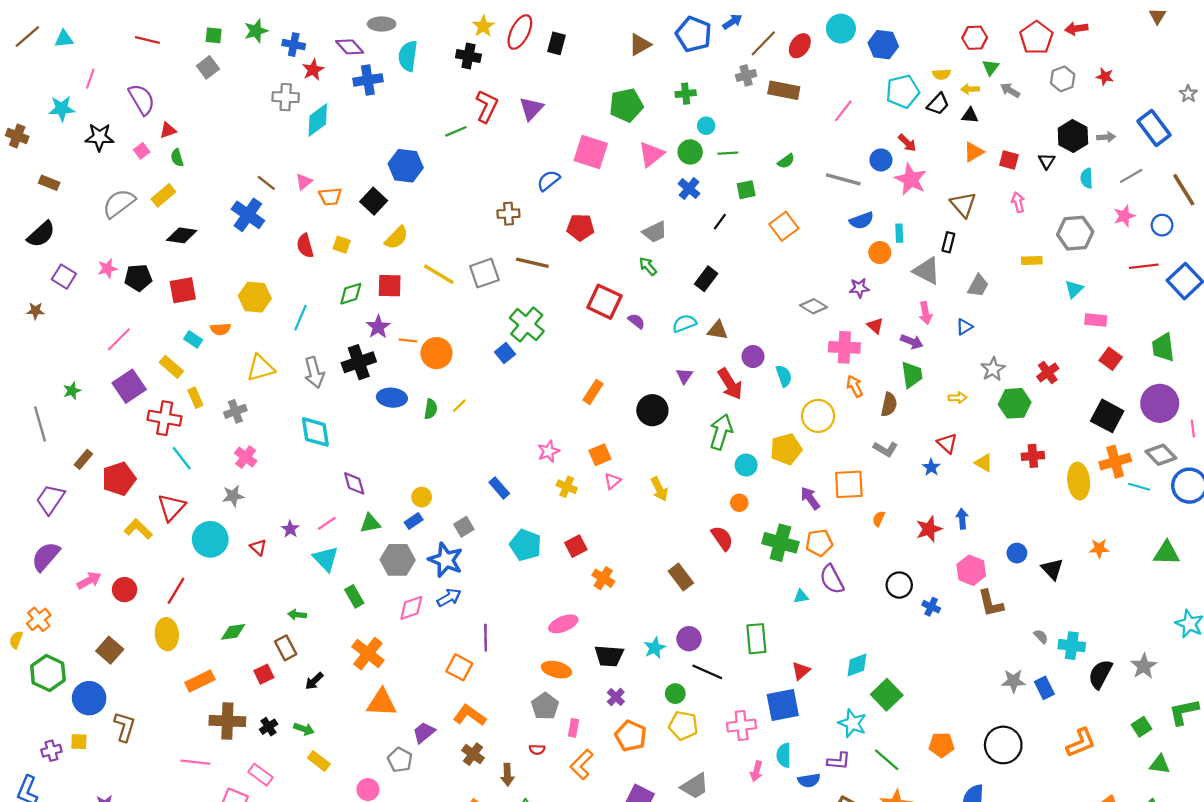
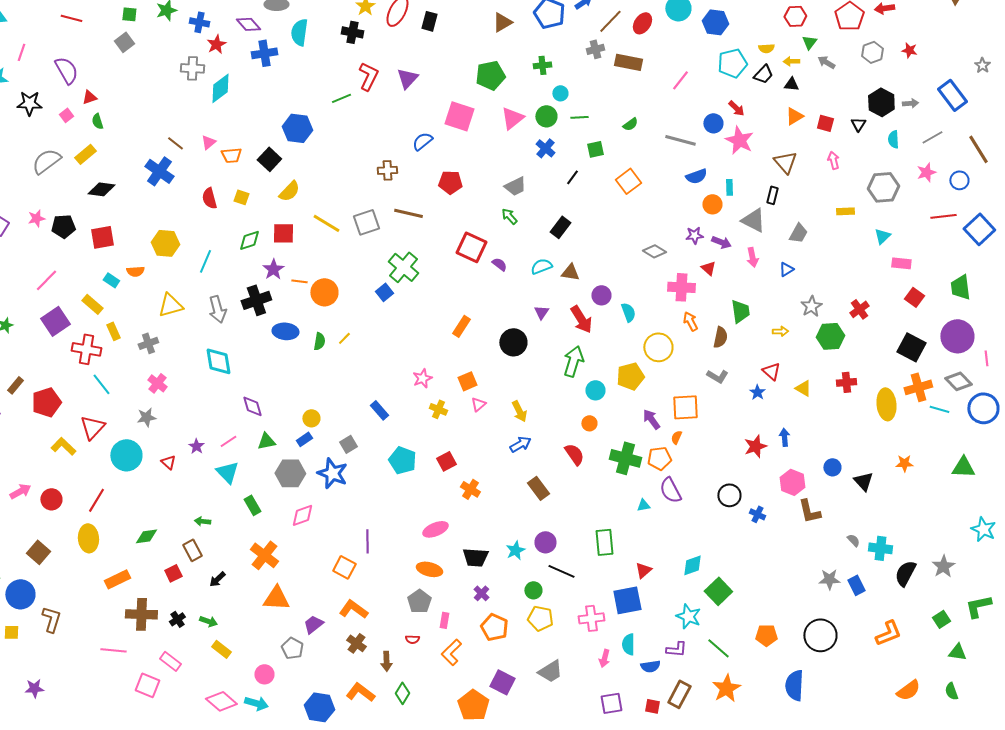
purple arrow: (912, 342) -> (721, 242), moved
orange semicircle: (879, 519) -> (676, 437), moved
blue arrow: (449, 598) -> (520, 444), moved

